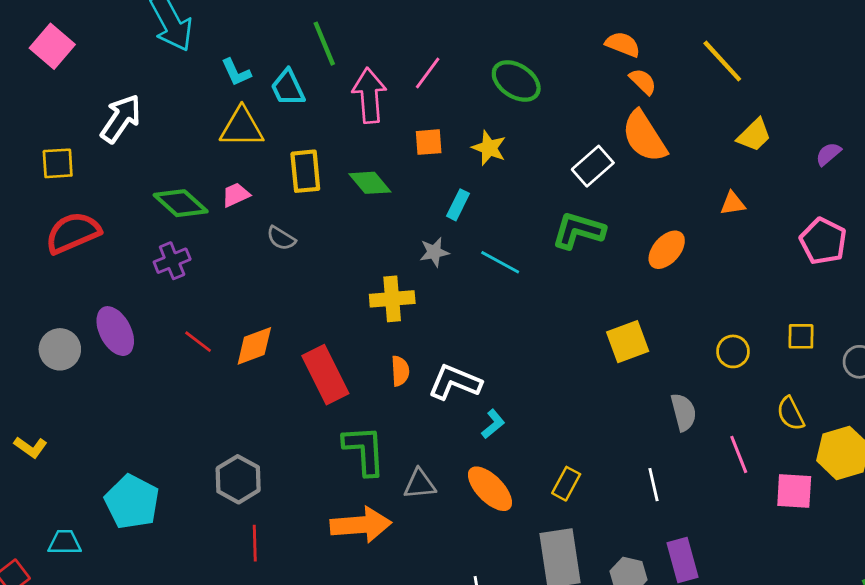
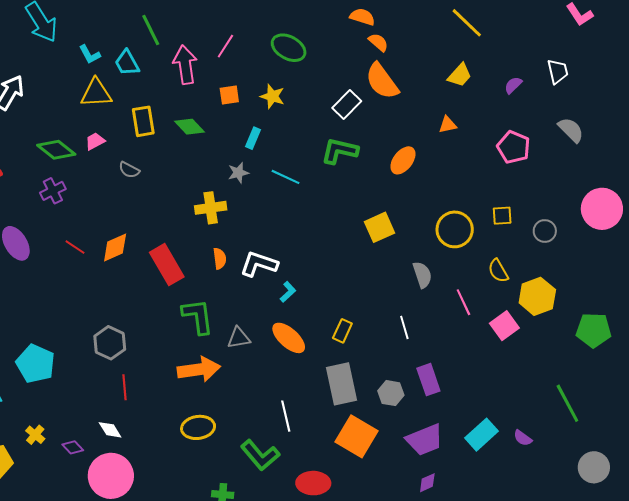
yellow line: (722, 61) -> (467, 23), moved
yellow circle: (733, 351) -> (455, 229), size x1.6
pink square: (794, 491) -> (504, 326), turned -36

